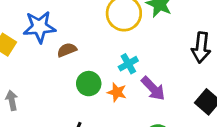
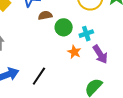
green circle: (89, 84) -> (64, 27), moved

